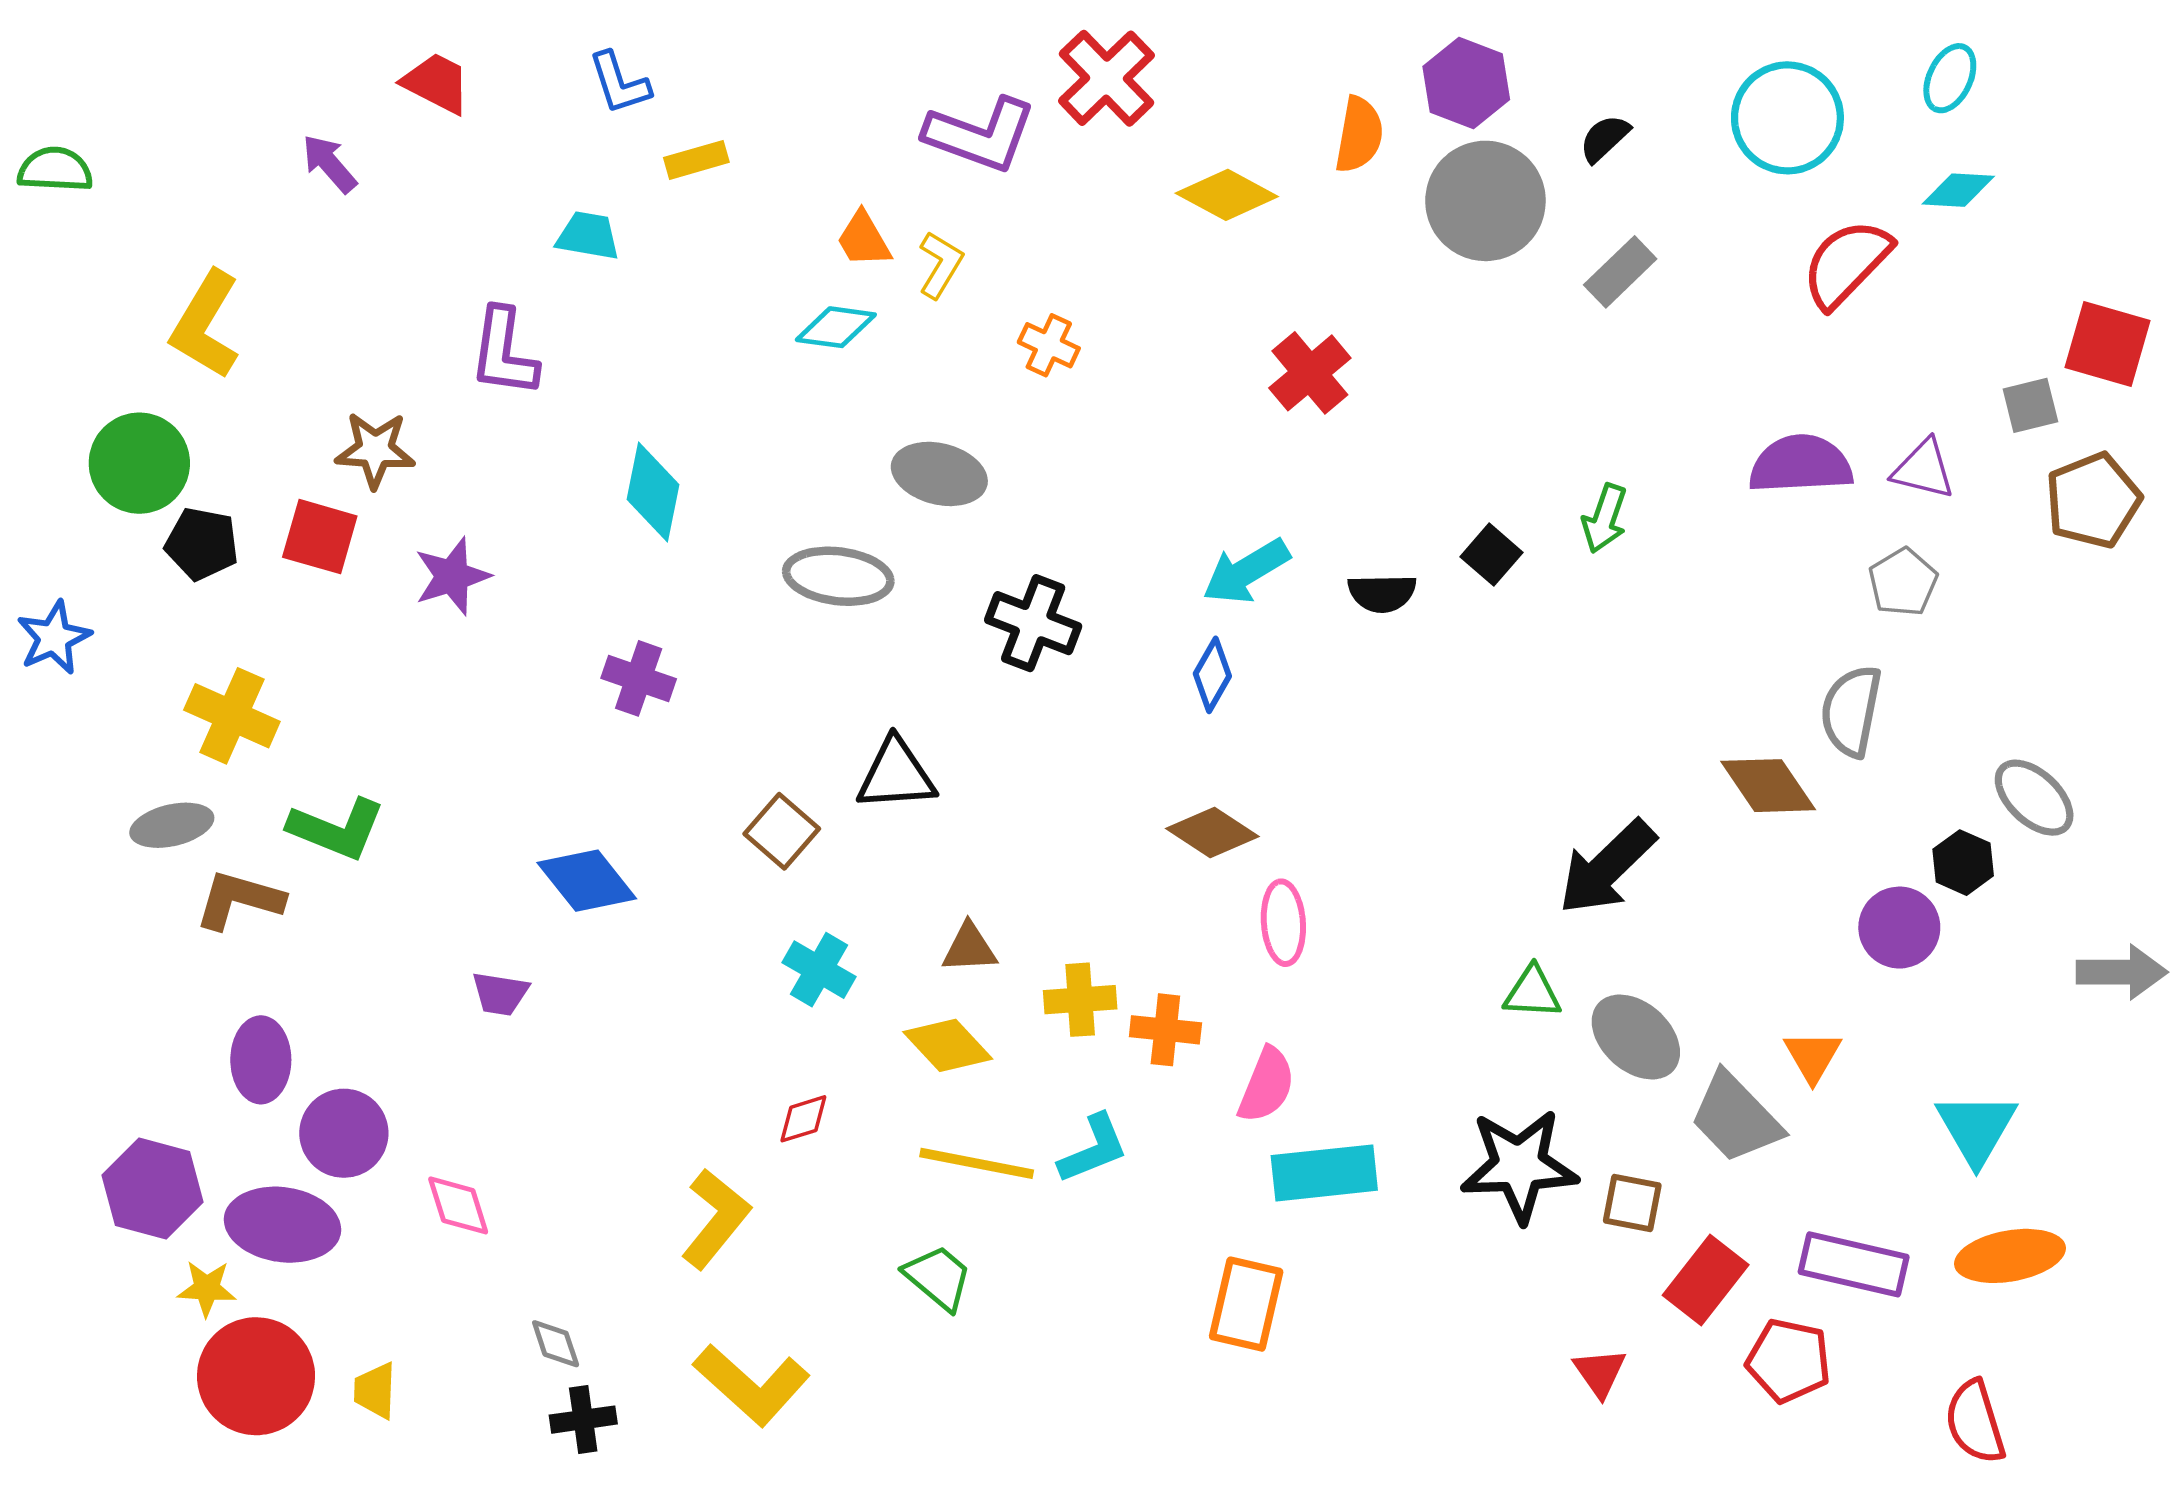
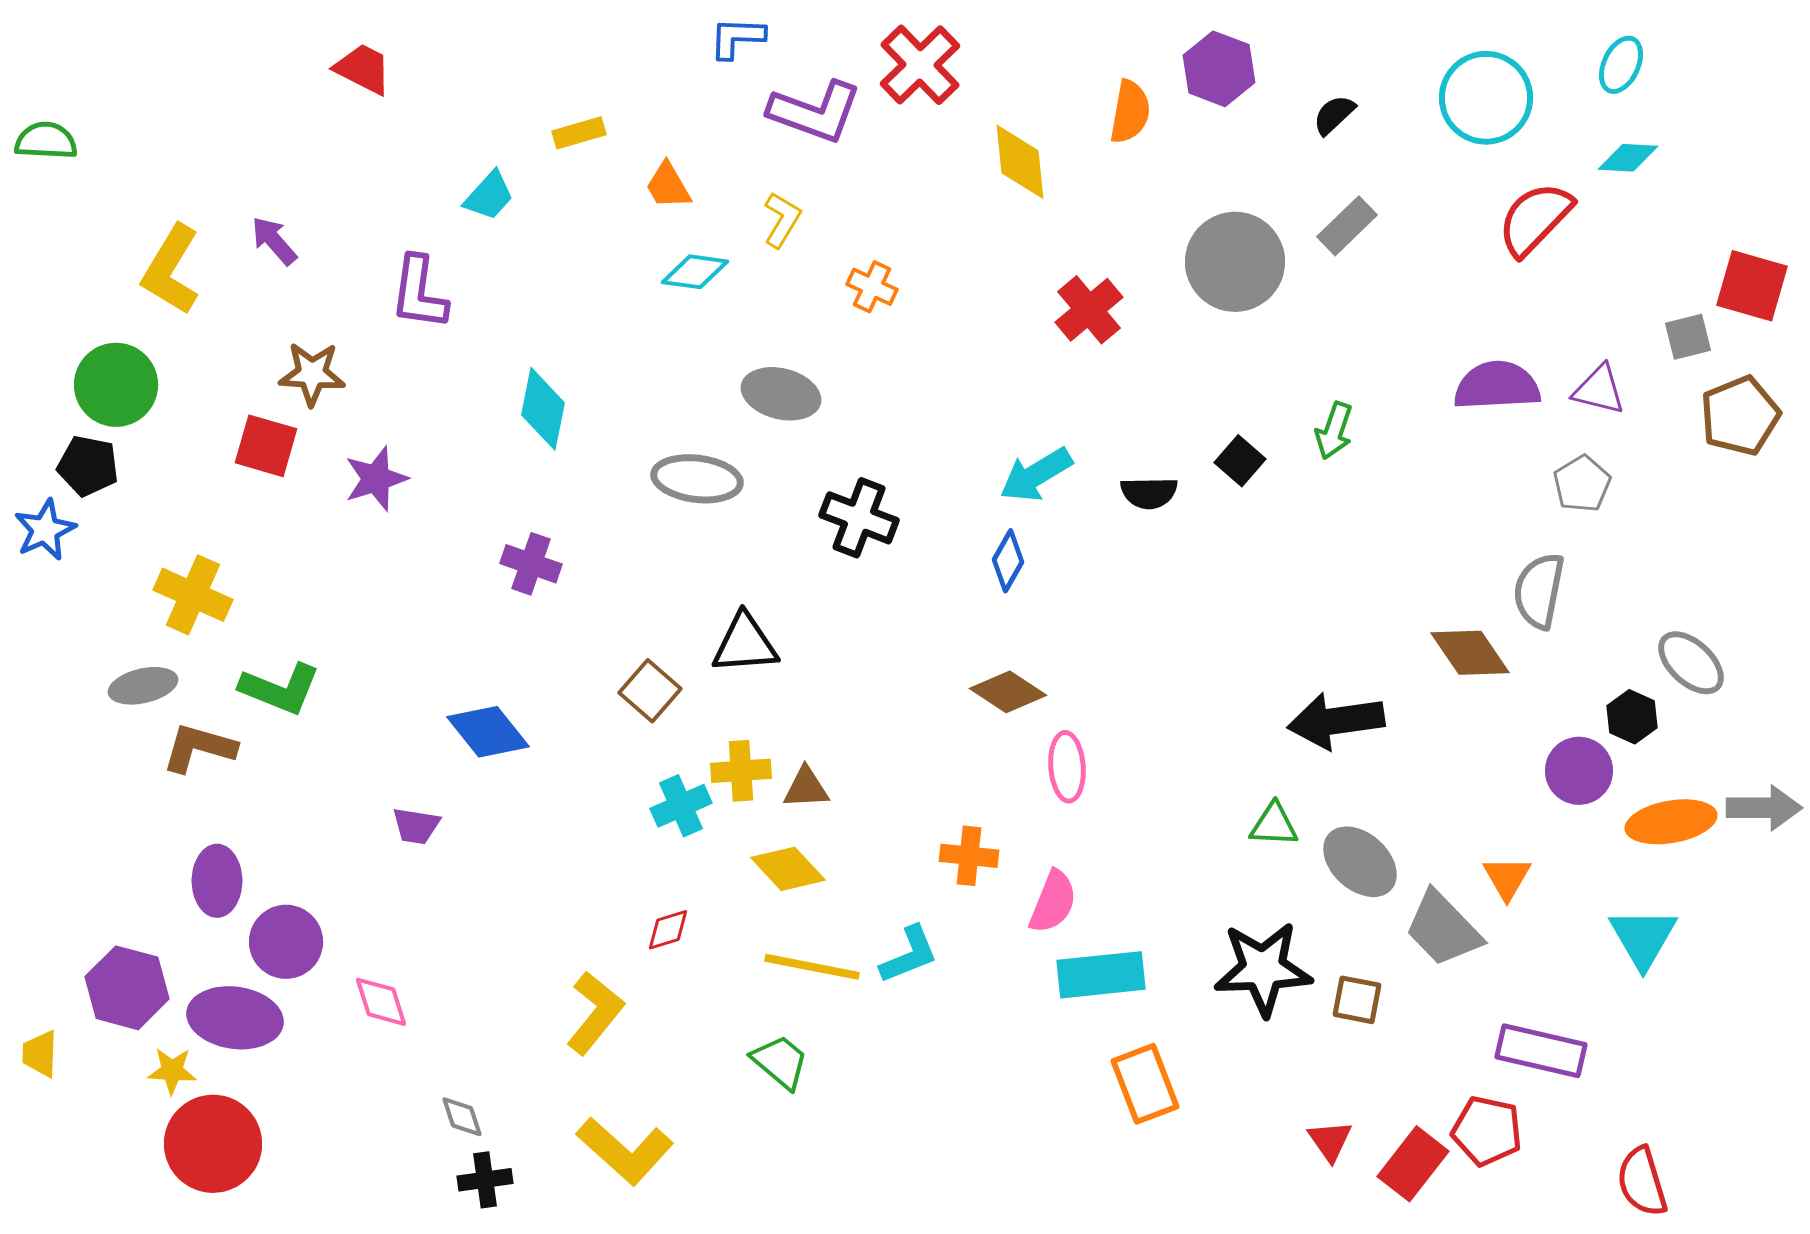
blue L-shape: (619, 83) -> (737, 38), moved, turned 110
purple arrow: (329, 164) -> (274, 241), moved
yellow diamond: (1227, 195) -> (1020, 162), turned 56
gray circle: (1485, 201) -> (1235, 262), moved
cyan trapezoid: (588, 236) -> (489, 196), turned 122
orange trapezoid: (864, 239) -> (668, 186), moved
black pentagon: (202, 544) -> (88, 466), moved
black arrow: (1607, 867) -> (1336, 721), turned 36
cyan cross: (819, 970) -> (681, 806), turned 36
yellow cross: (1080, 1000) -> (741, 771), moved
orange ellipse: (2010, 1256) -> (1671, 822), moved
red rectangle: (1706, 1280) -> (1413, 1164), moved
orange rectangle: (1246, 1304) -> (1145, 1084), moved, turned -34
yellow trapezoid: (375, 1391) -> (40, 1054), moved

